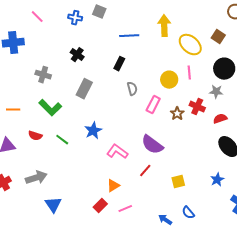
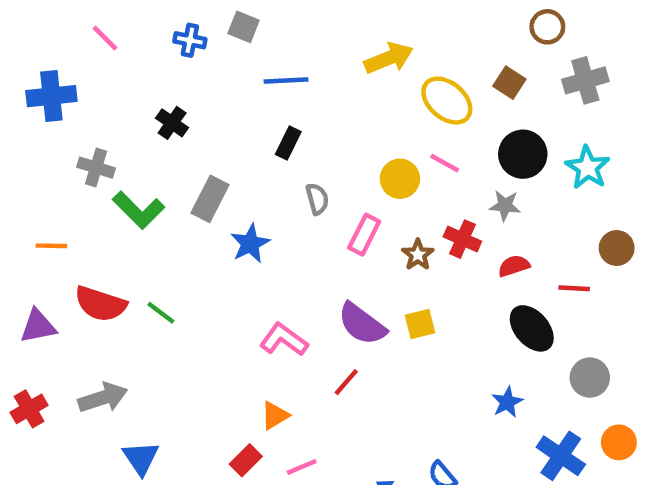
yellow arrow: (164, 26) -> (389, 58), turned 70
blue line: (129, 36) -> (286, 80), moved
black cross: (77, 55) -> (172, 123), moved
pink line: (189, 73) -> (445, 163), turned -56
gray cross: (43, 75) -> (96, 168), moved
green L-shape: (50, 108) -> (139, 210), moved
blue star: (93, 131) -> (250, 244), moved
red semicircle: (35, 136) -> (101, 304), size x1.6
yellow square: (178, 182) -> (420, 324), moved

